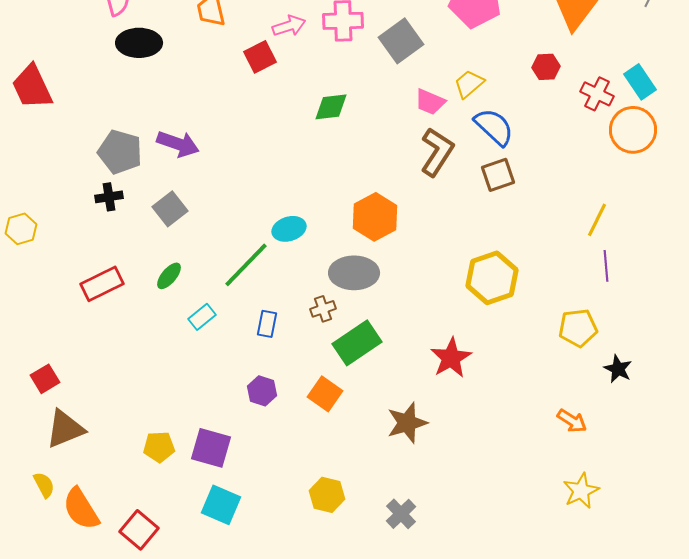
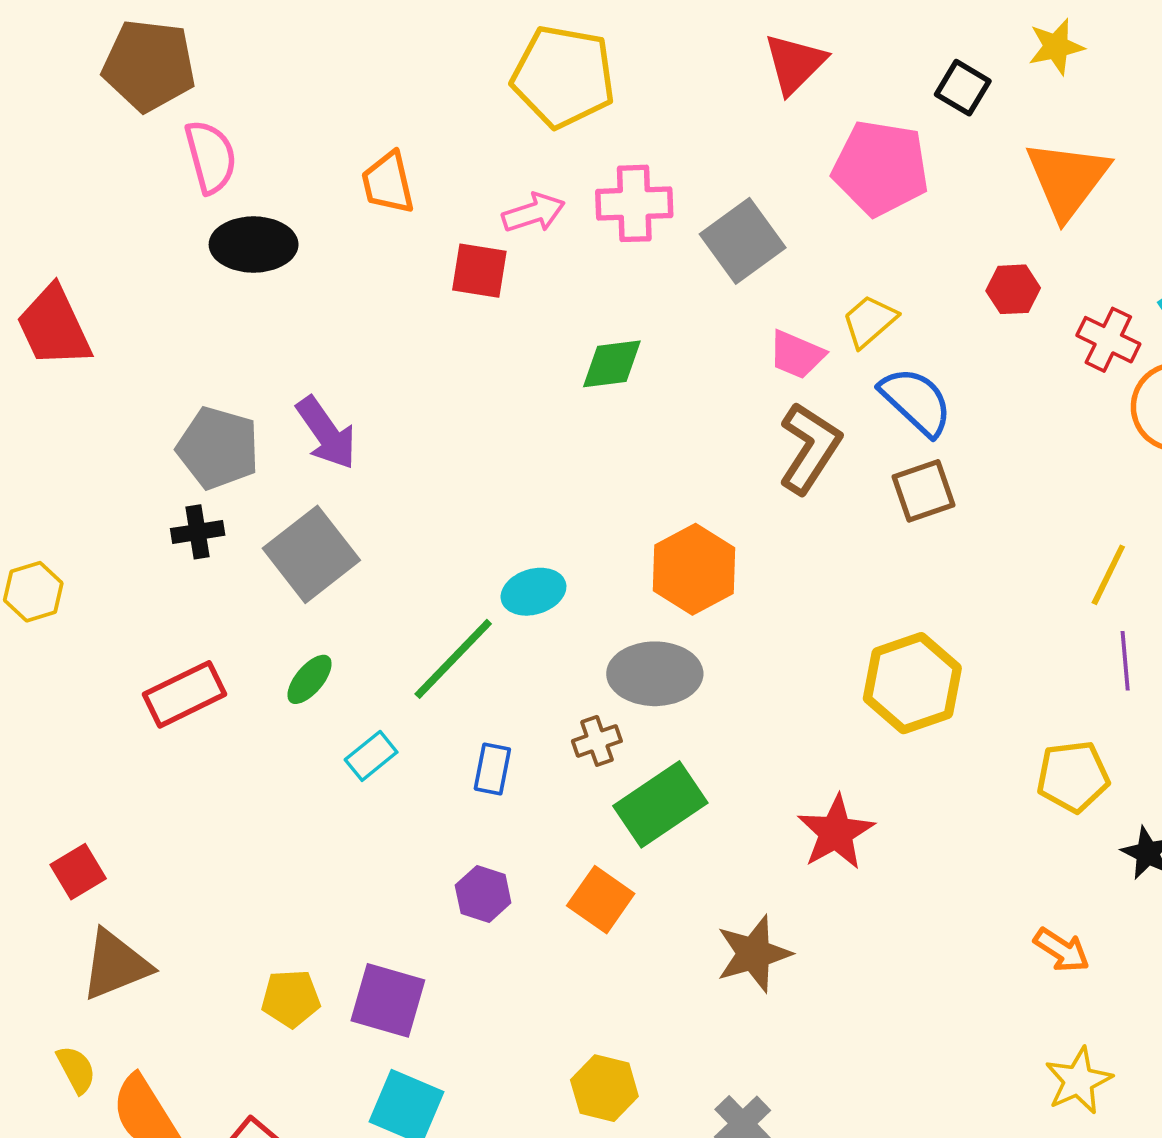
red square: (260, 57) -> (479, 271), turned 36
purple arrow: (178, 144) -> (326, 433), turned 36
gray square: (170, 209) -> (311, 554), size x1.4

